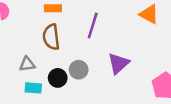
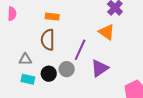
orange triangle: (149, 14) -> (107, 32), moved
purple line: (93, 26) -> (80, 50), moved

